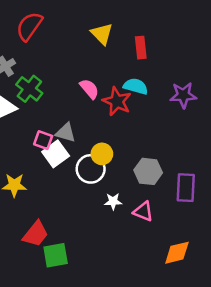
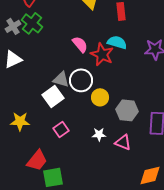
green cross: (29, 89) -> (32, 23), moved
pink square: (43, 140) -> (61, 129), moved, turned 35
yellow circle: (102, 154) -> (100, 97), moved
white circle: (91, 169) -> (81, 80), moved

